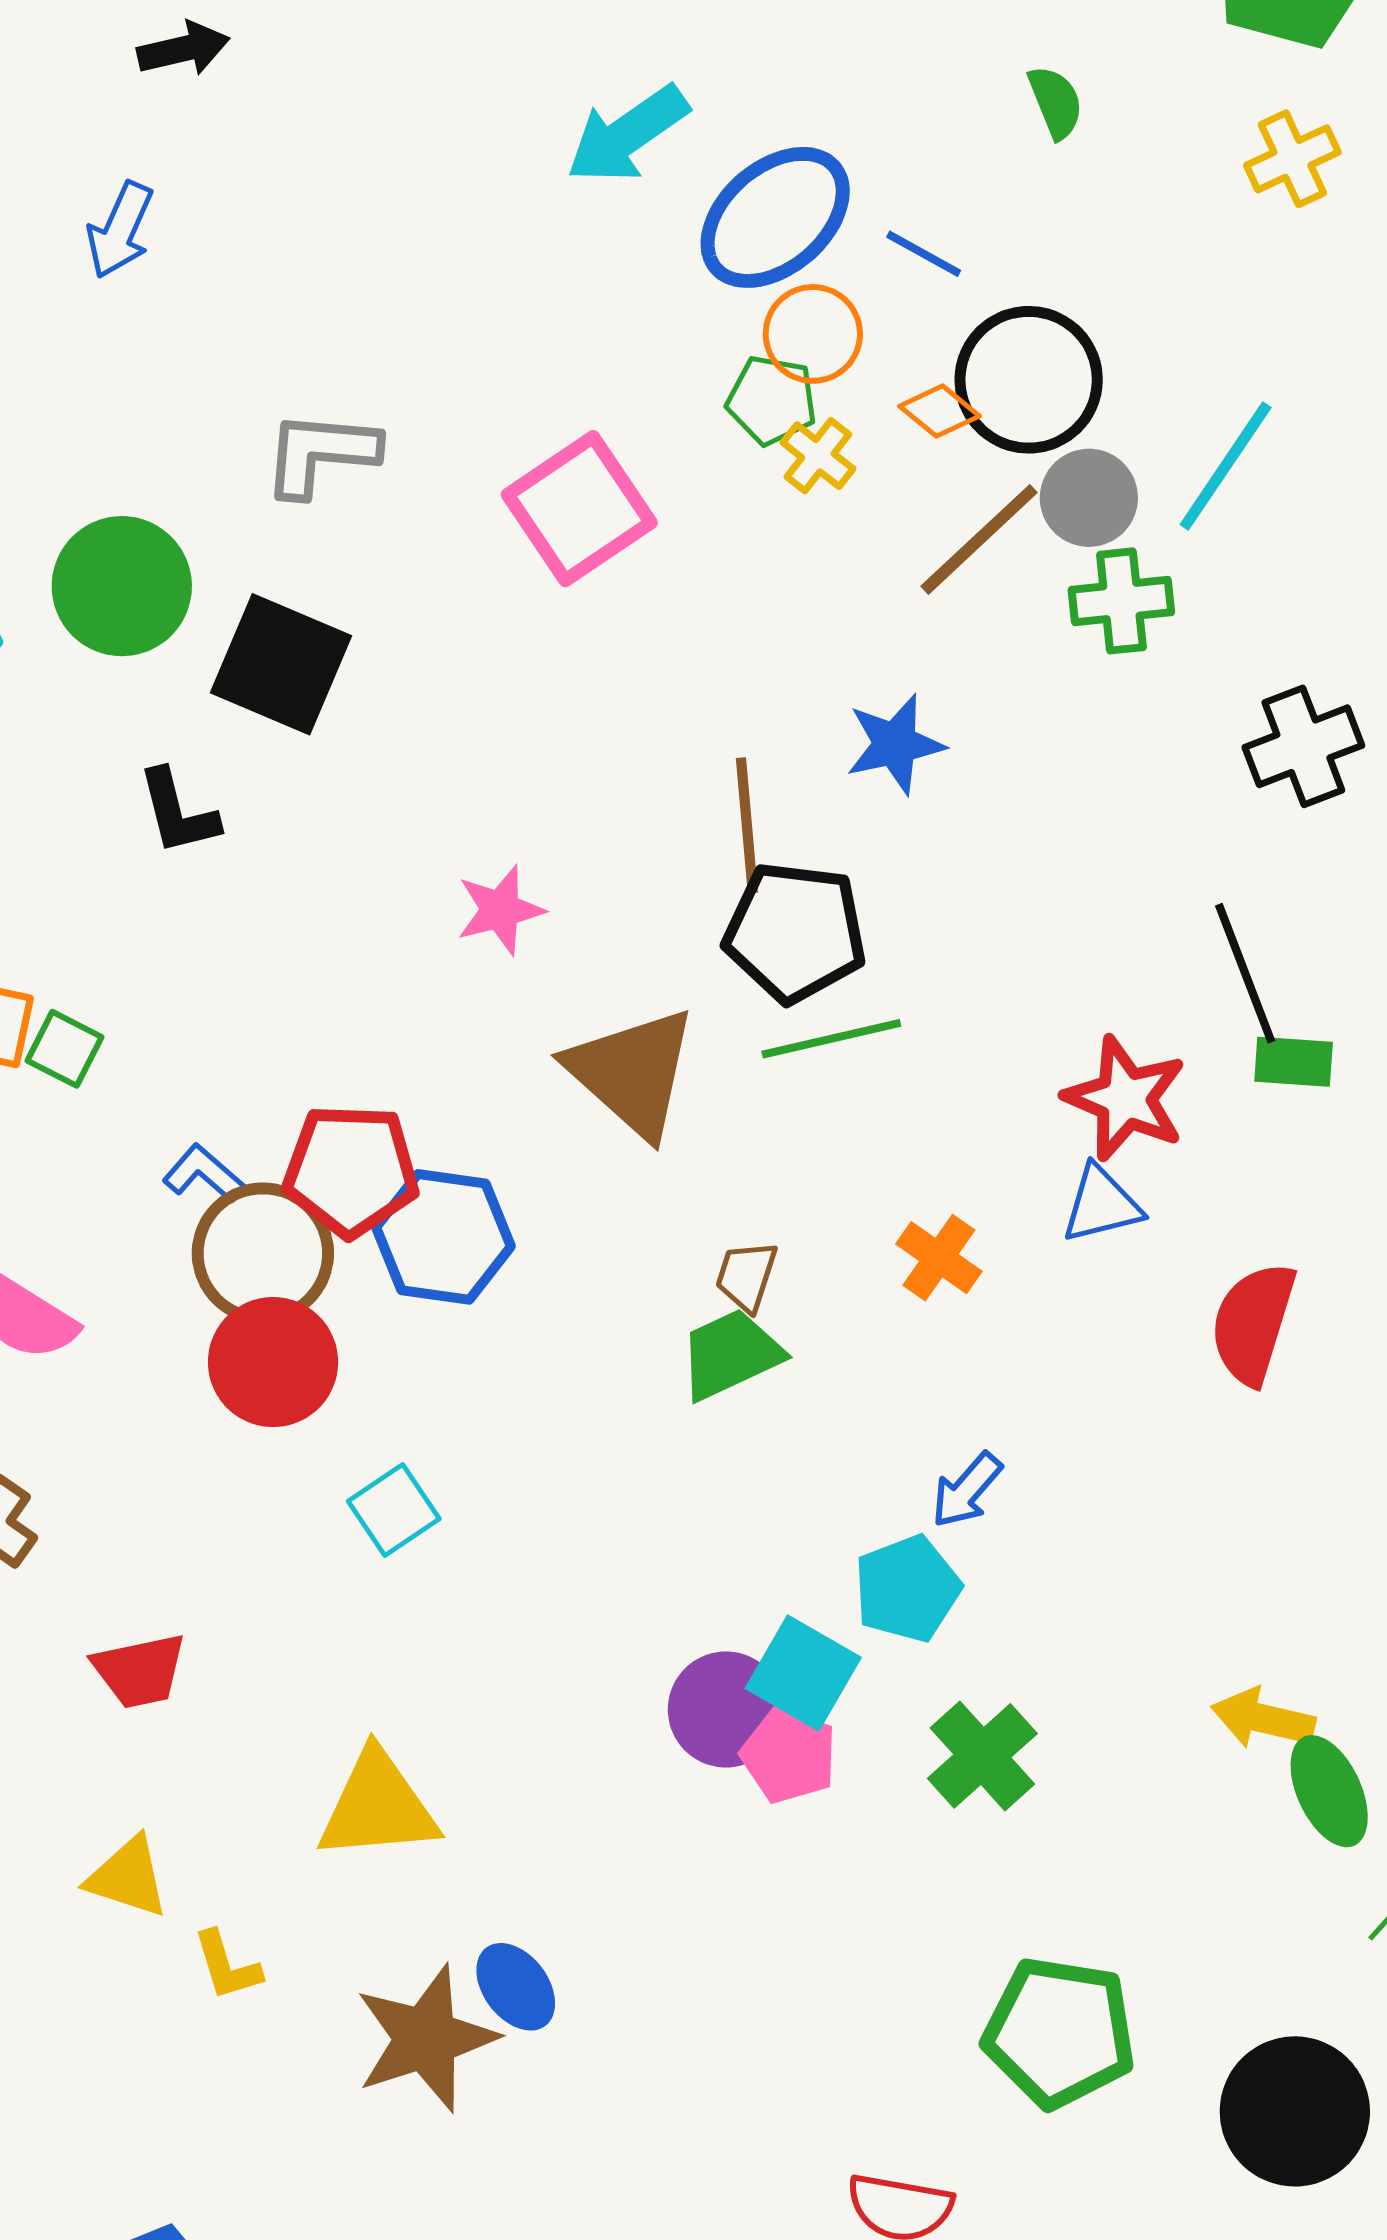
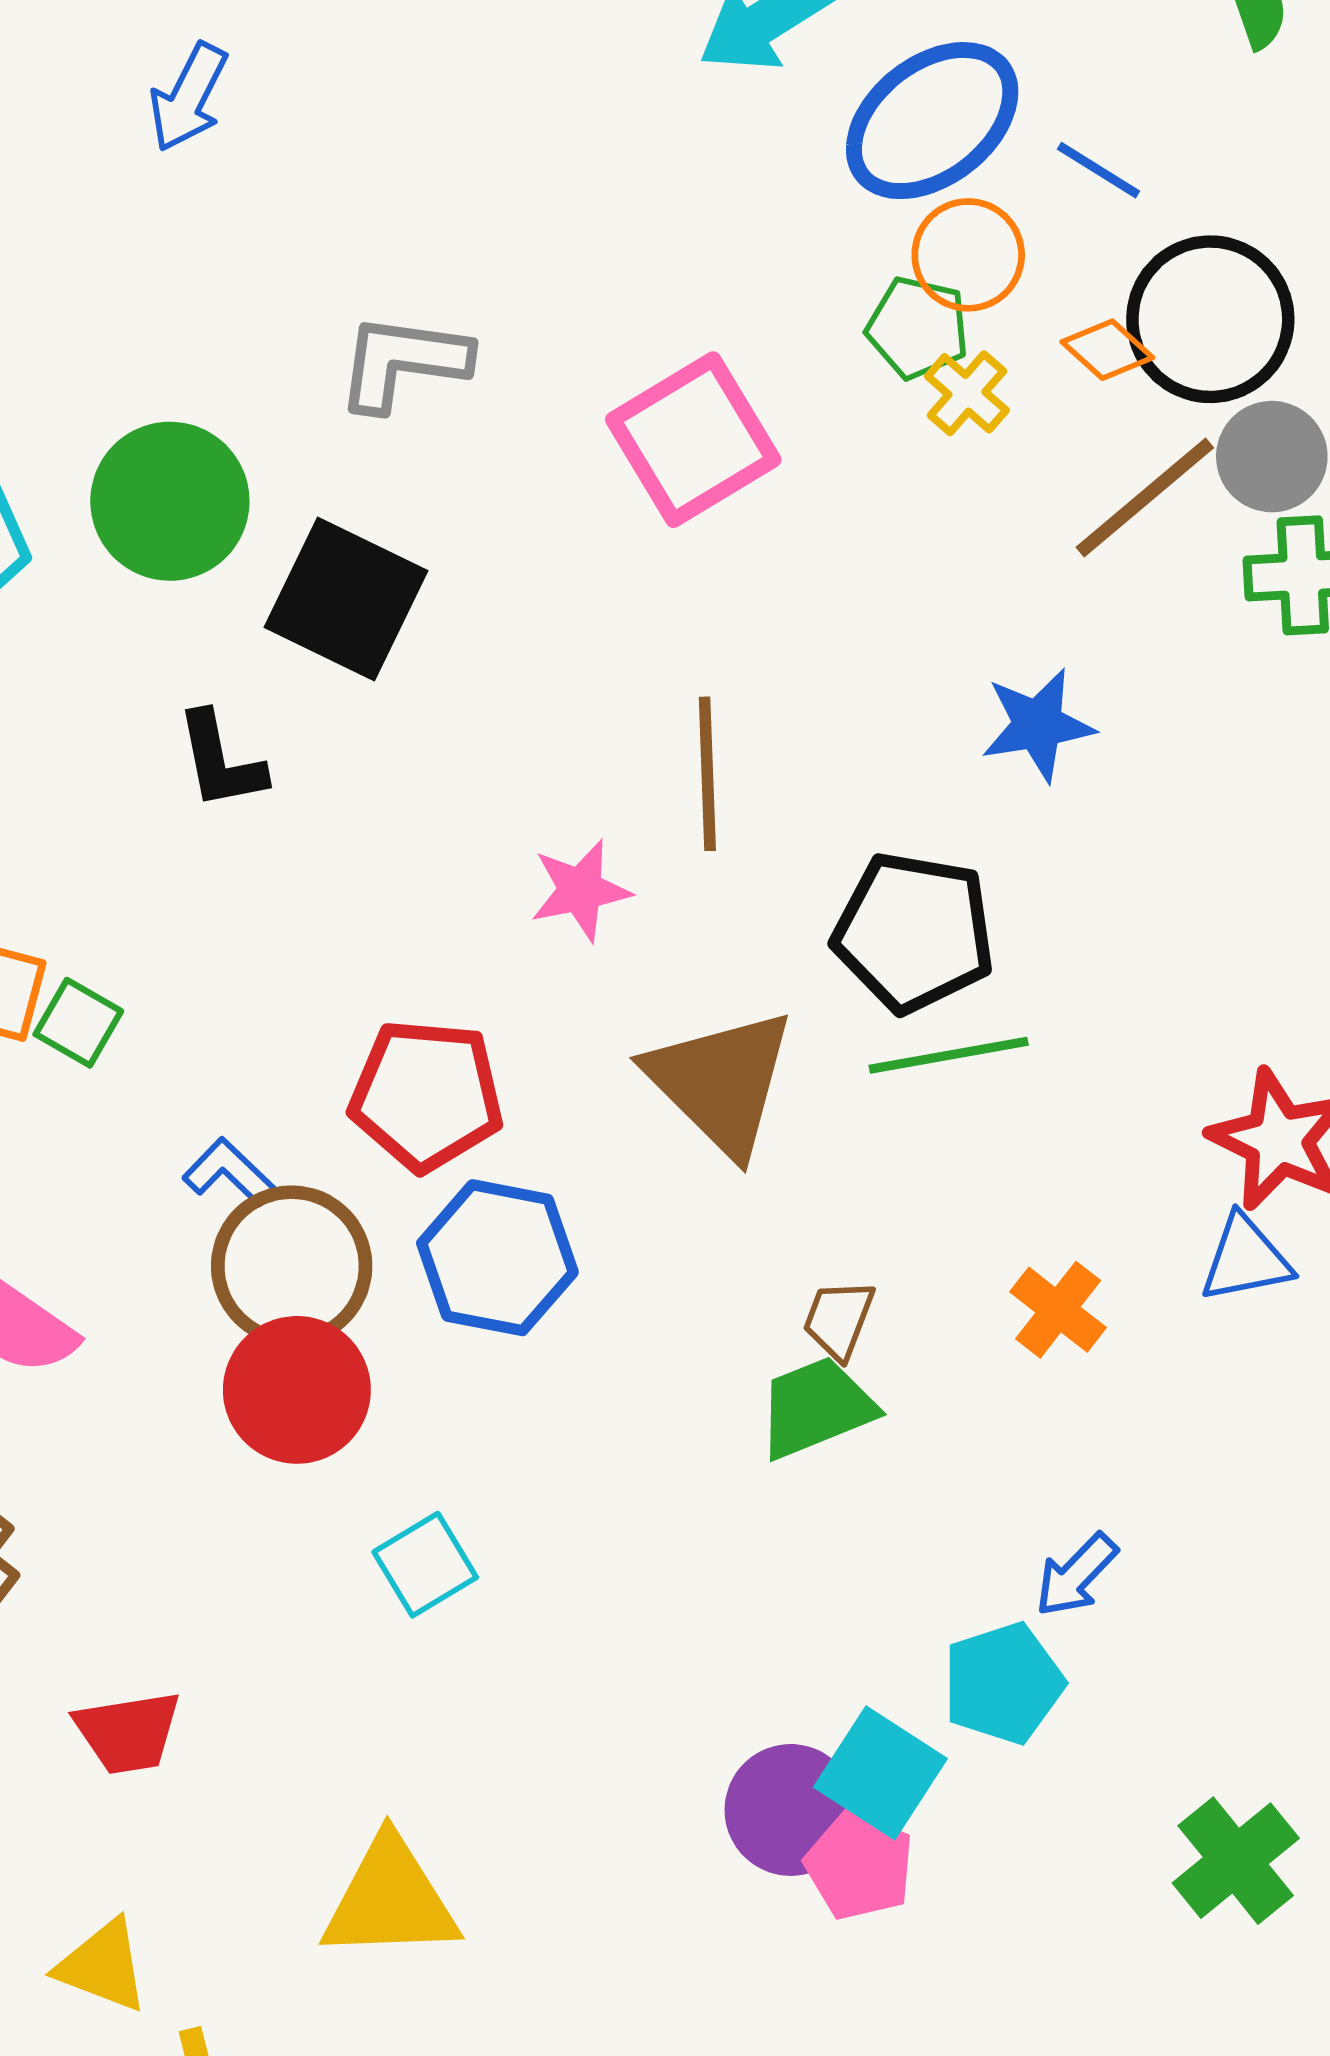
brown line: (747, 825) -> (707, 774), moved
red pentagon: (351, 1170) -> (426, 1095), moved
green cross: (982, 1756) -> (1236, 1861), moved

